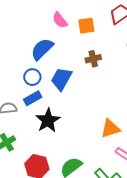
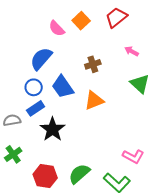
orange square: (86, 26) -> (81, 21), moved, turned -30
blue trapezoid: (61, 79) -> (63, 87), turned -60
orange triangle: (110, 129) -> (94, 100), moved

